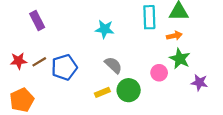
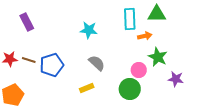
orange arrow: (174, 36) -> (145, 36), moved
brown line: (39, 62) -> (29, 60), turned 48
green circle: (129, 90) -> (130, 89), moved

